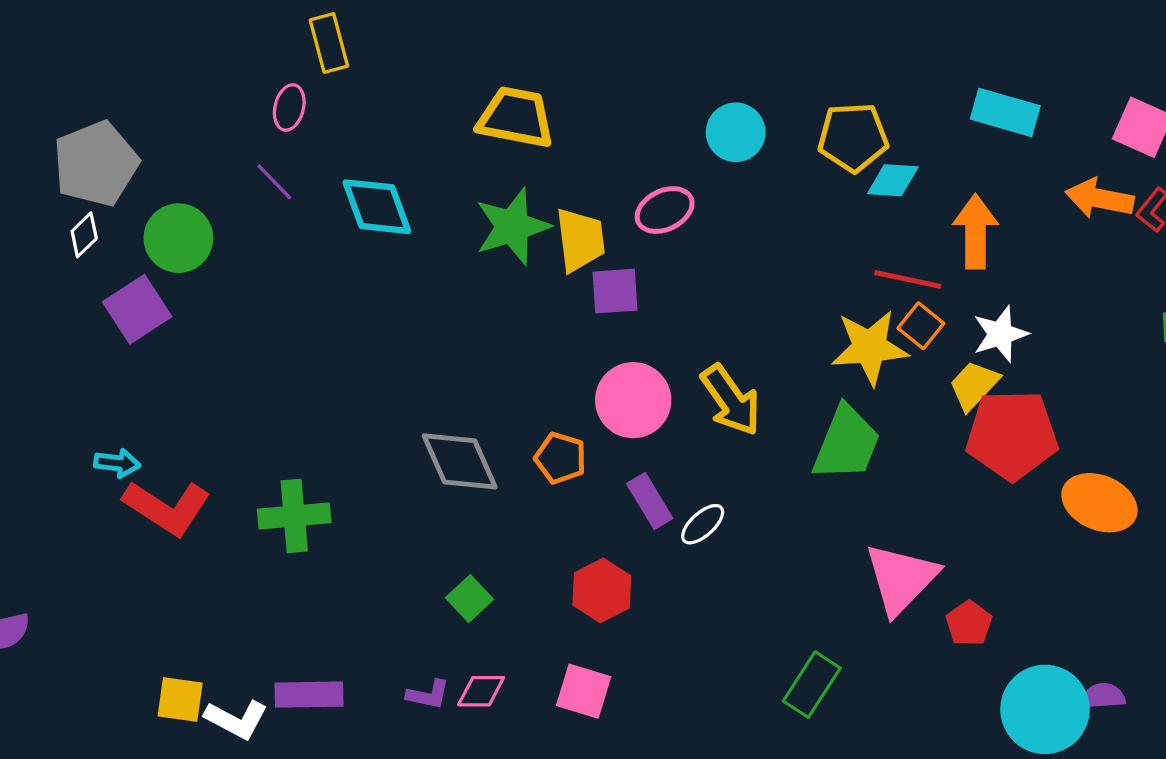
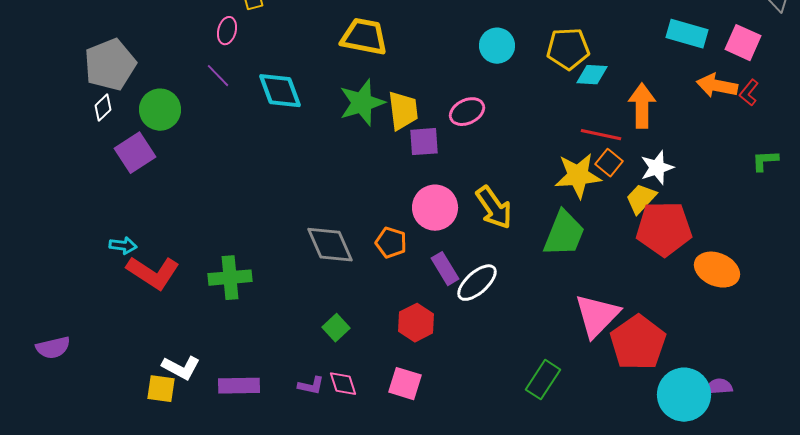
cyan rectangle: (1005, 112) -> (687, 34), moved
pink ellipse: (665, 210) -> (467, 112), moved
white ellipse: (703, 524) -> (477, 283), size x1.5
red pentagon: (969, 623) -> (638, 343), size x2.0
pink diamond: (481, 691) -> (343, 384), turned 72
white L-shape: (236, 719) -> (181, 368), moved

